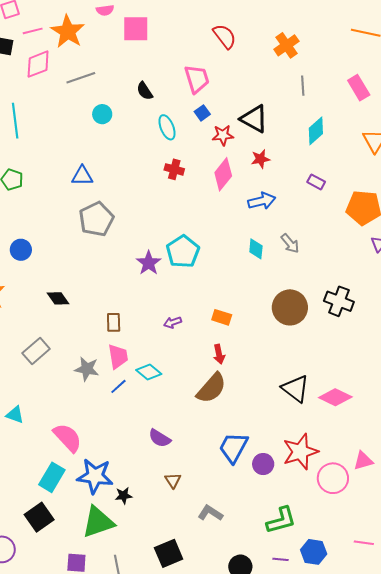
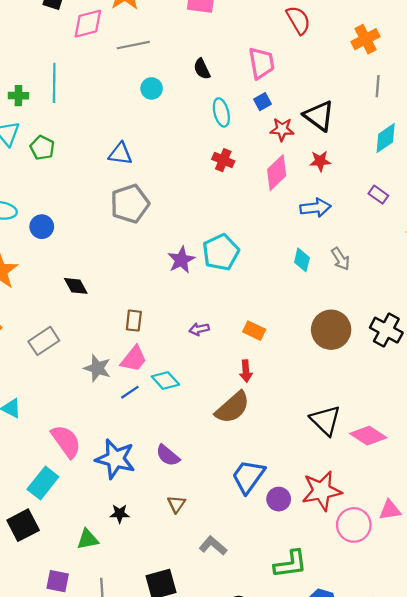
pink trapezoid: (118, 356) -> (134, 359), turned 40
blue star: (95, 476) -> (115, 459), moved
green triangle: (98, 522) -> (88, 539), size x0.6

